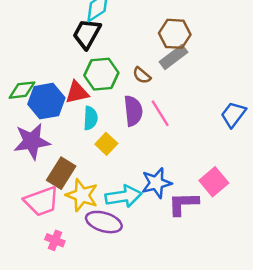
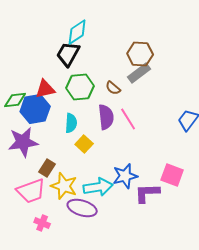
red triangle: (77, 92) -> (45, 89), moved
brown rectangle: (61, 173) -> (47, 168), size x0.7
pink square: (214, 182) -> (172, 175), turned -30

